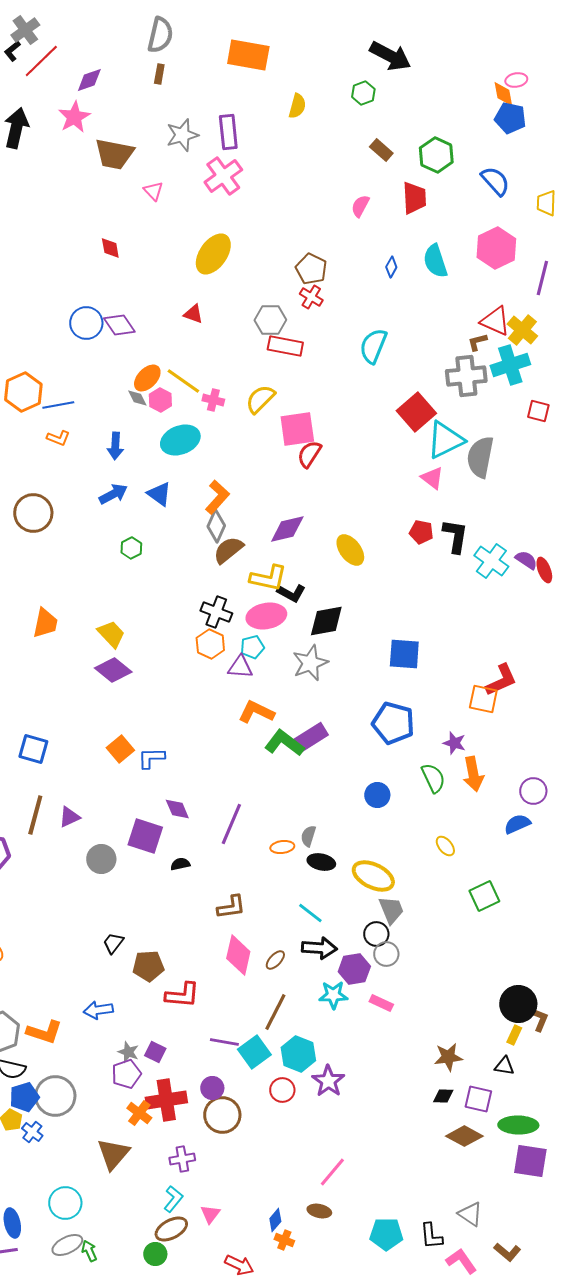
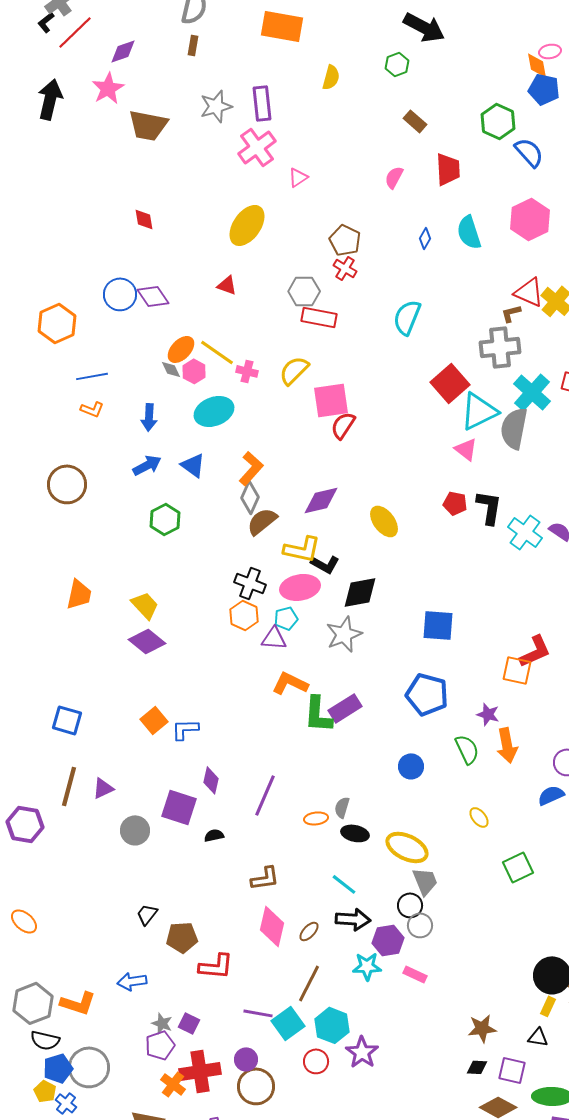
green hexagon: (436, 155) -> (498, 121), moved
pink triangle: (153, 191) -> (298, 177), moved, turned 40
cyan cross: (510, 365) -> (532, 392), moved, turned -30
orange hexagon: (23, 392) -> (57, 323), moved
green hexagon: (131, 548) -> (165, 519), size x1.4
green L-shape: (284, 743) -> (318, 714), turned -123
purple diamond: (177, 809) -> (211, 780), turned 36

